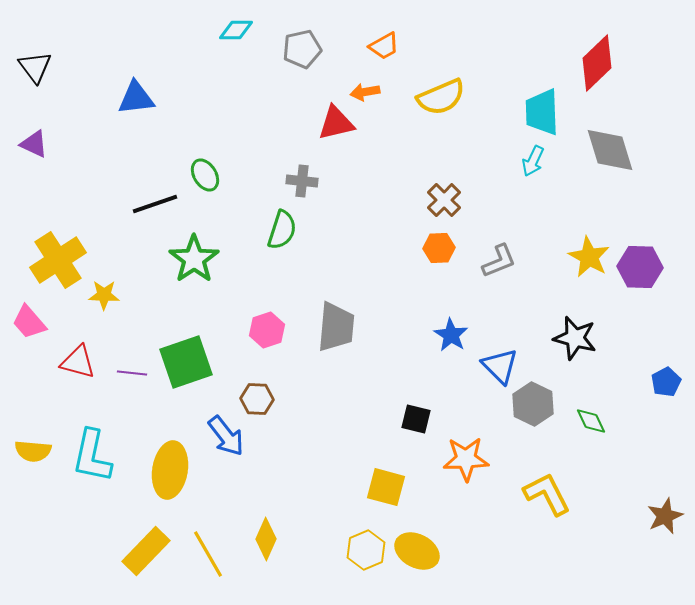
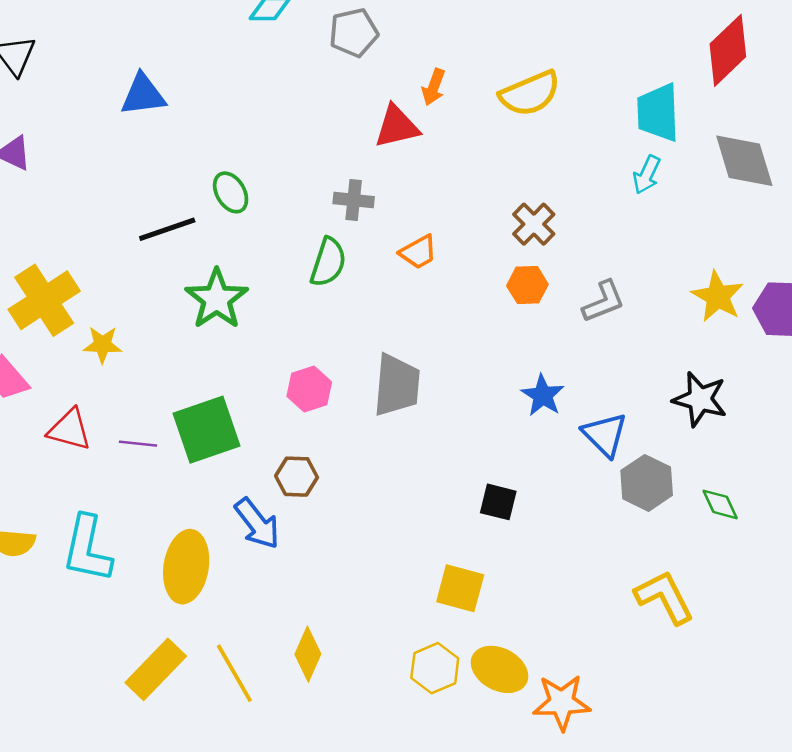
orange trapezoid: (384, 46) -> (418, 252), moved
orange arrow: (365, 92) -> (434, 87), turned -60
orange star: (466, 459) -> (562, 702), moved

